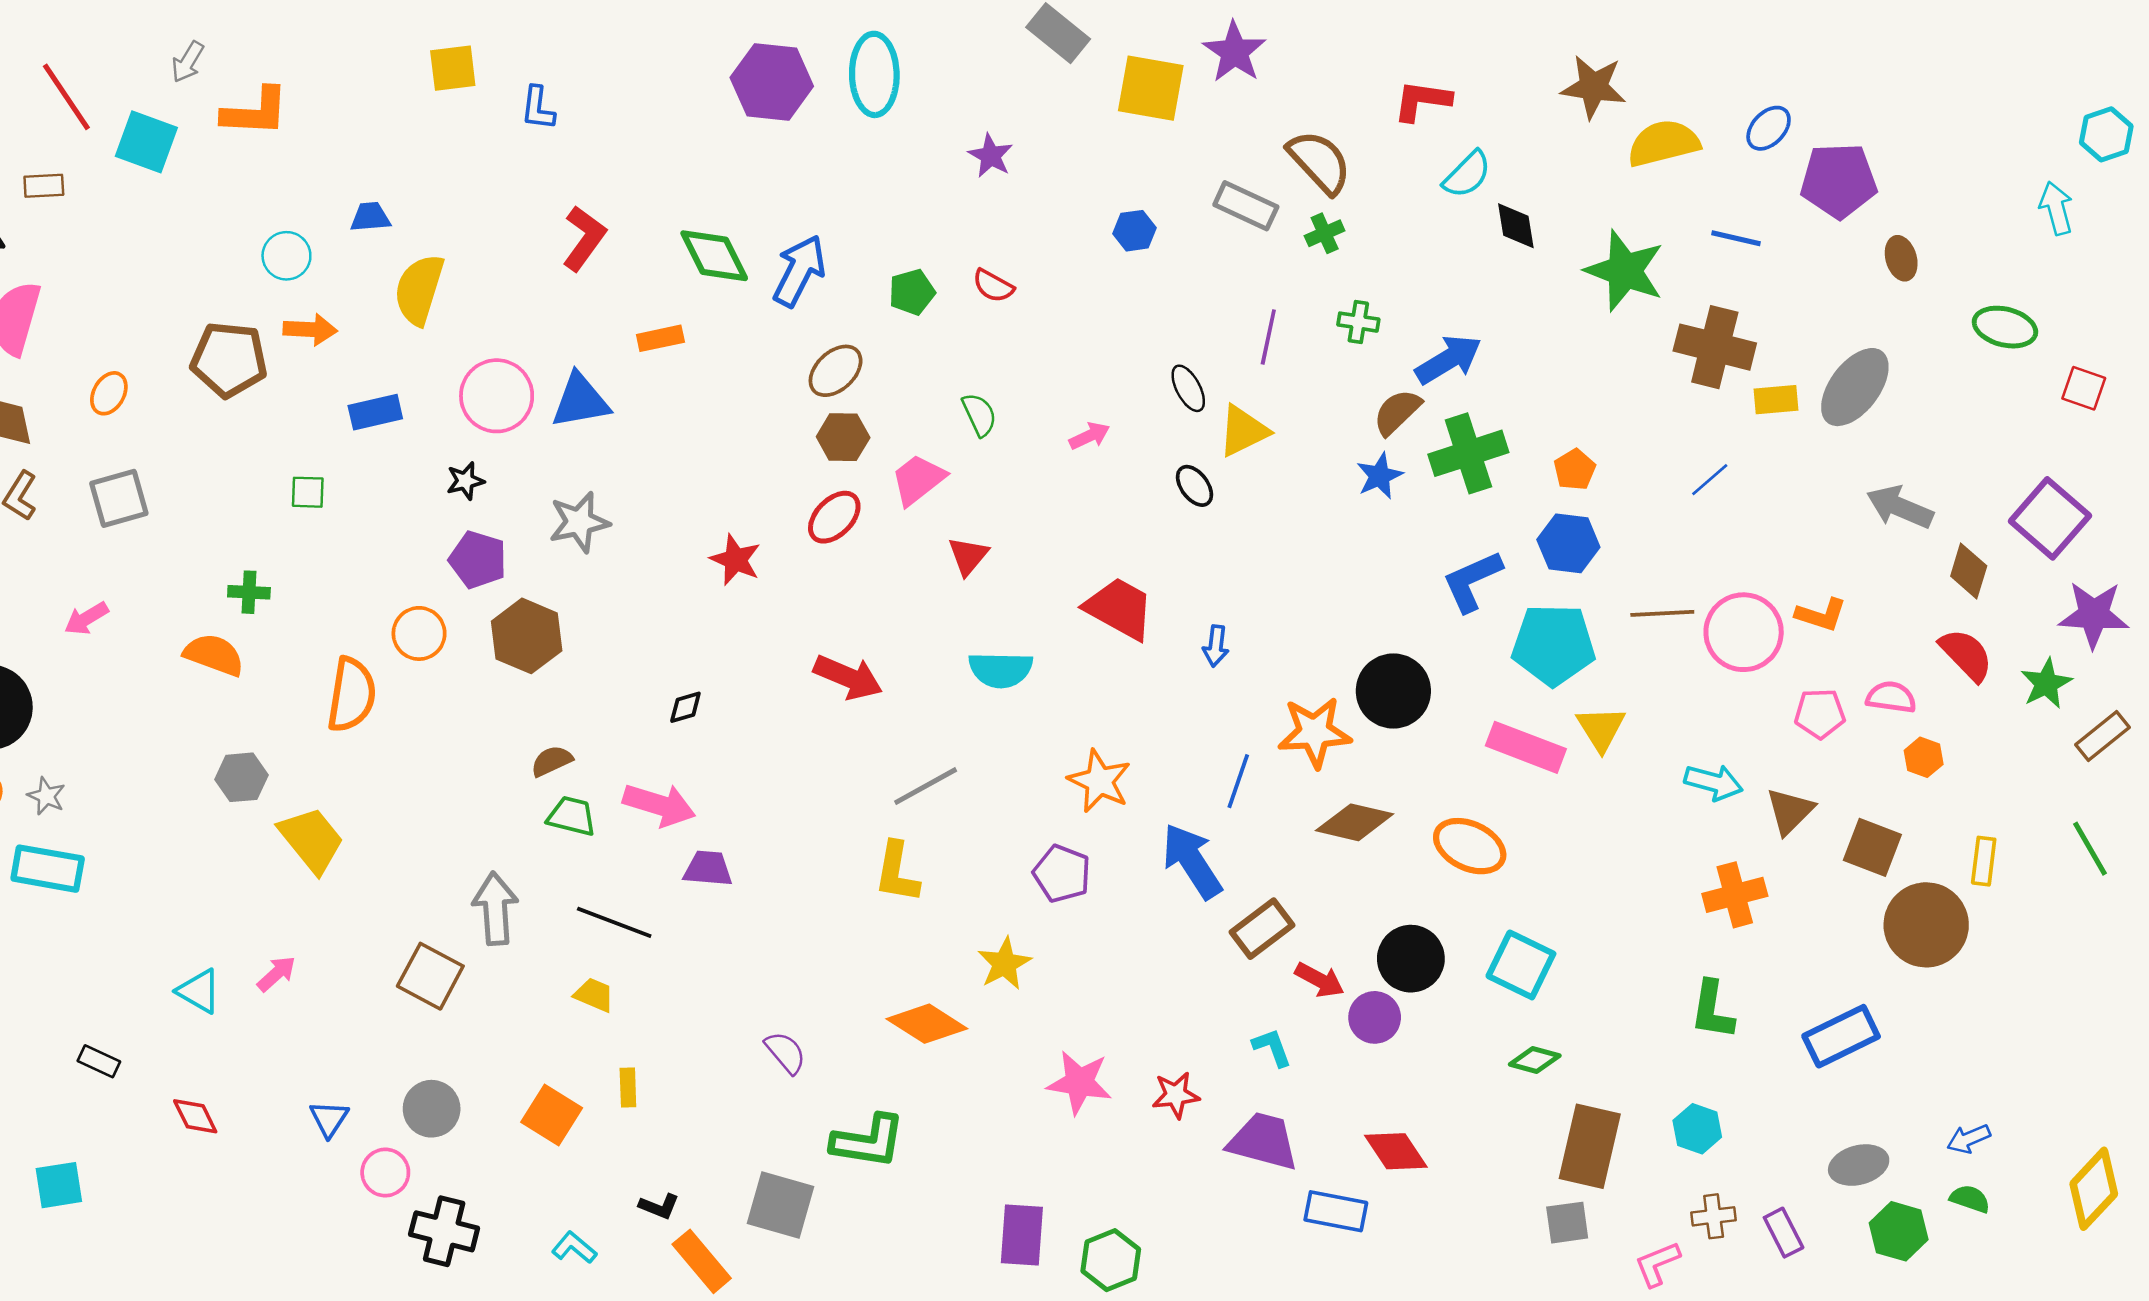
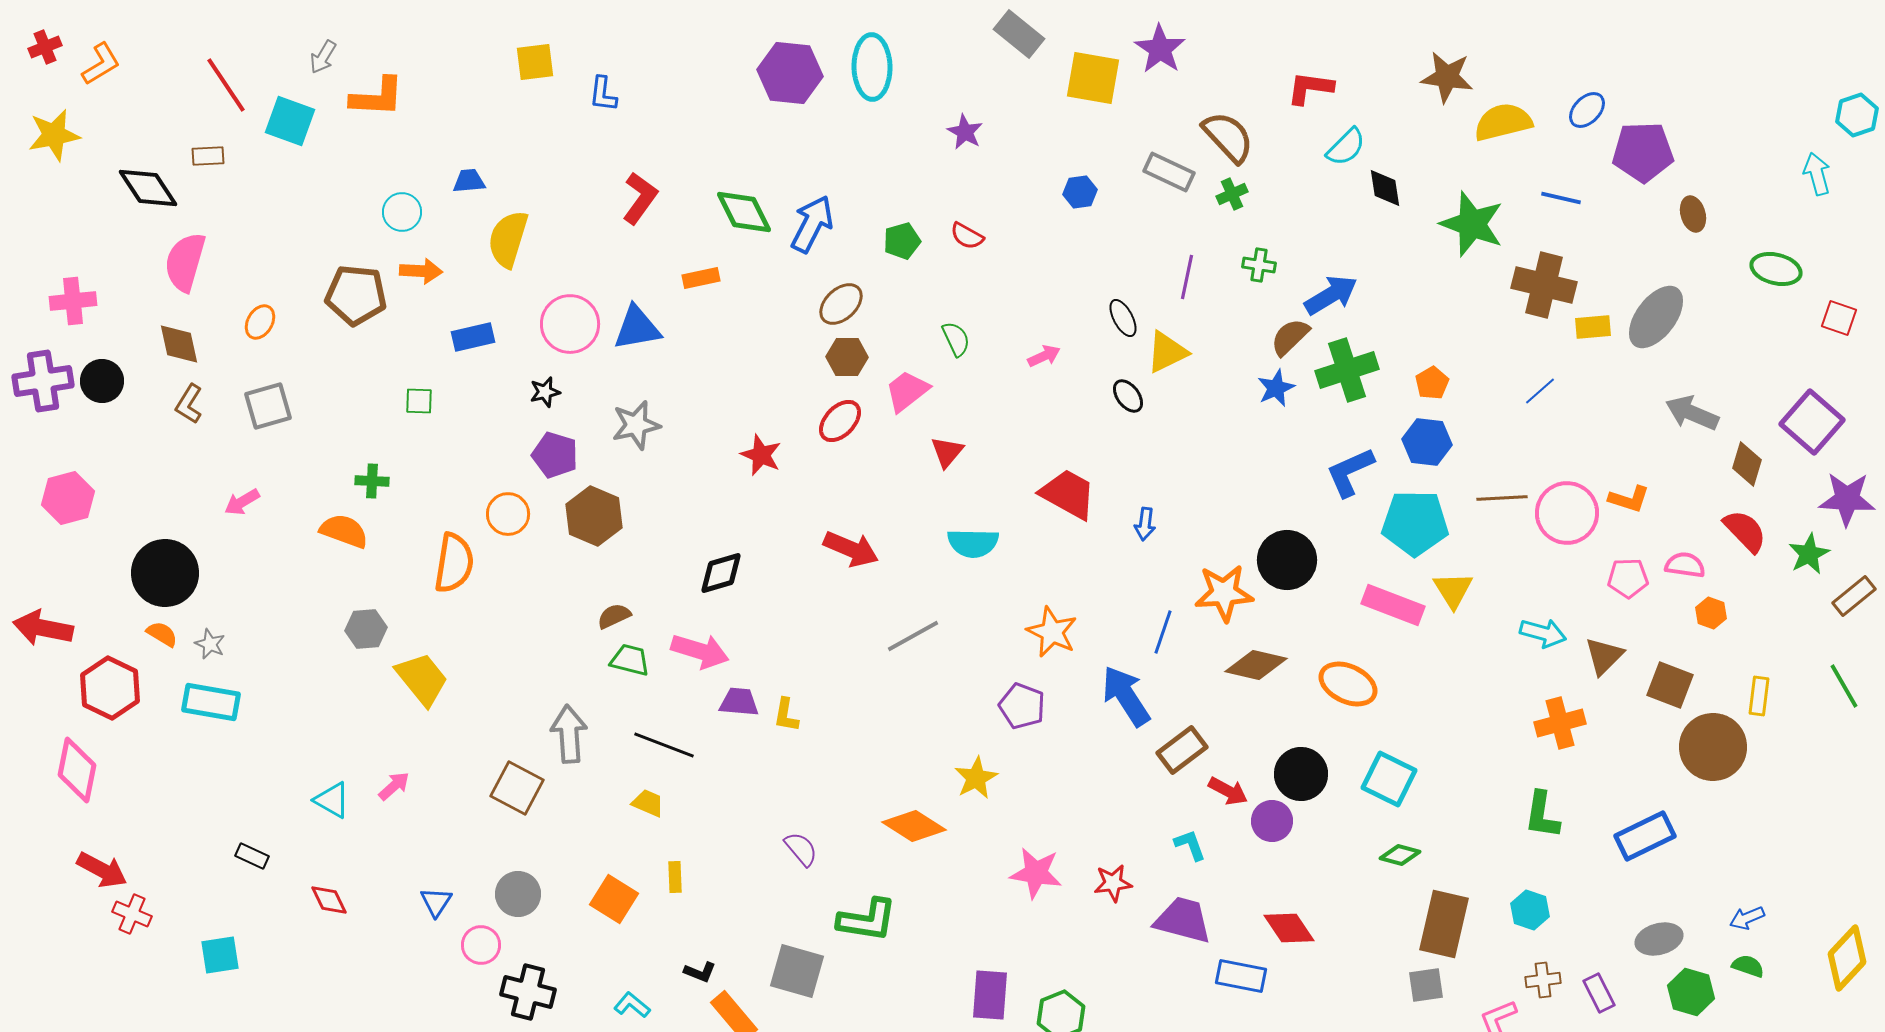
black diamond: (685, 707) -> (721, 573), size x1.6
yellow L-shape: (897, 872) -> (786, 715), moved, size x0.7

